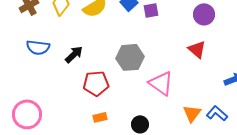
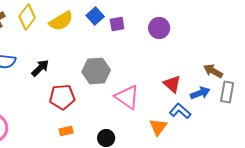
purple circle: (204, 14) -> (159, 28), moved
red triangle: (197, 49) -> (172, 84), moved
blue L-shape: (217, 113) -> (180, 111), moved

